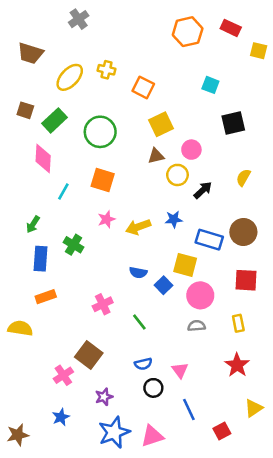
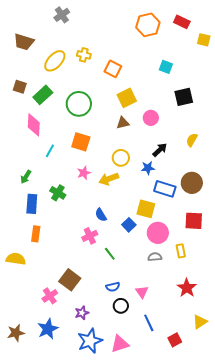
yellow circle: (177, 175) -> (121, 158), moved
blue star: (174, 219) -> (148, 168), moved
blue semicircle: (138, 273) -> (101, 215), moved, turned 48
orange rectangle: (46, 297) -> (36, 234), turned -63
pink cross: (103, 304) -> (90, 236), moved
yellow rectangle: (238, 323) -> (181, 251), moved
blue star: (61, 417) -> (48, 329), size x1.5
brown star: (18, 435) -> (16, 333), moved

